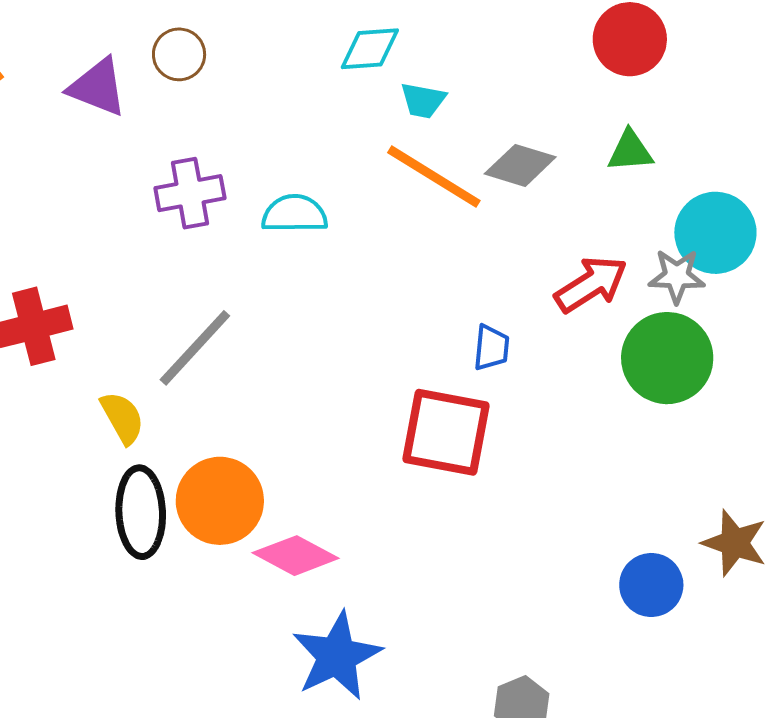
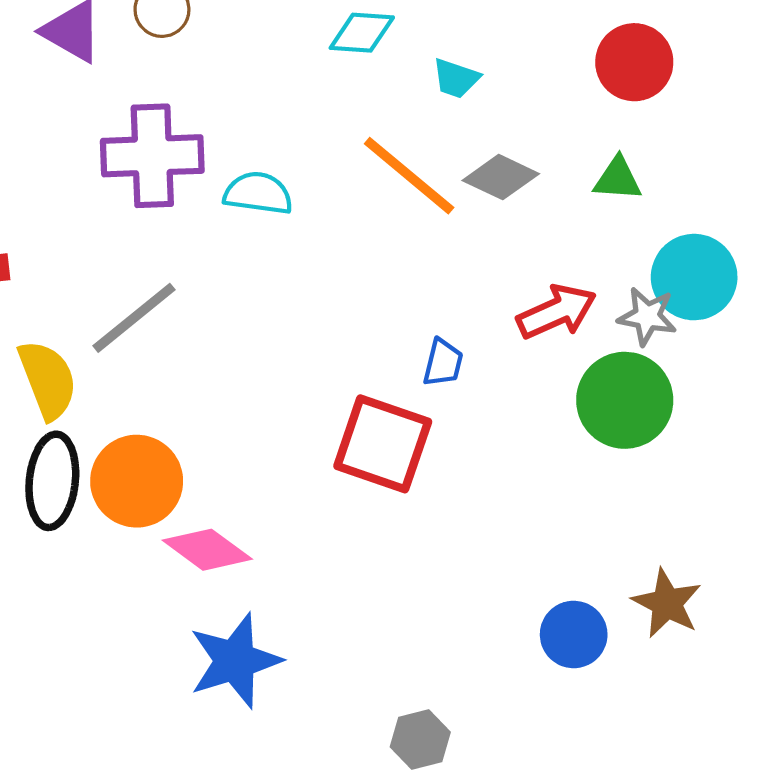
cyan trapezoid: (423, 100) -> (456, 78), moved
purple cross: (190, 193) -> (152, 156), size x1.4
yellow semicircle: (122, 418) -> (48, 380), size x1.4

